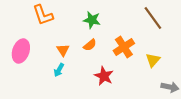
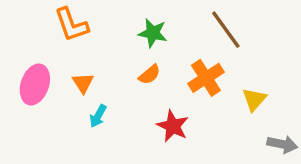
brown line: (153, 18) -> (226, 30), moved
orange triangle: (63, 50) -> (83, 83), moved

